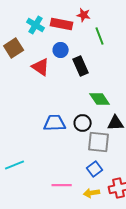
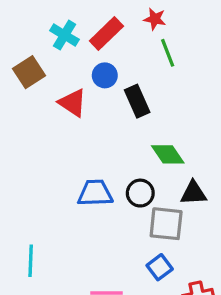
red star: (84, 15) -> (155, 19), moved
red rectangle: (62, 24) -> (106, 33), turned -55
cyan line: (15, 165) -> (31, 261), turned -66

